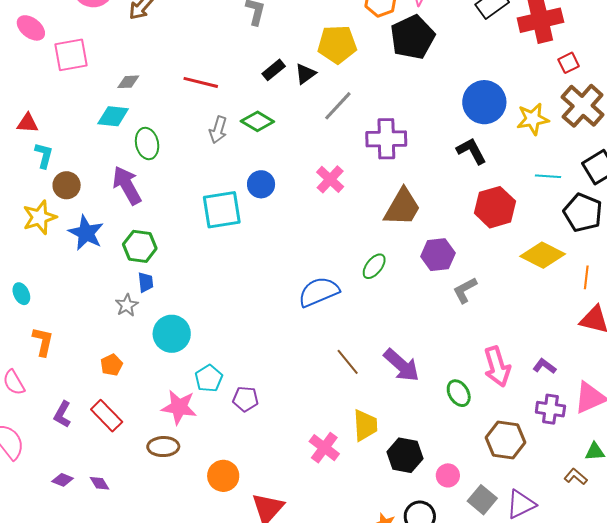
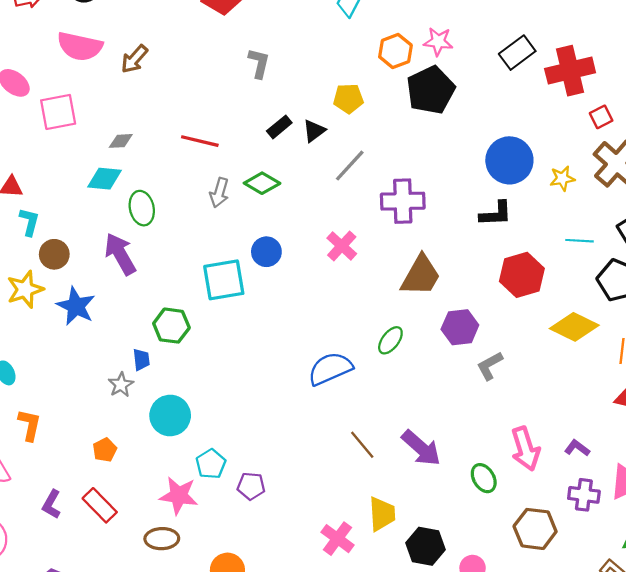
yellow pentagon: (337, 44) -> (348, 98), size x0.7
yellow star: (533, 119) -> (562, 178), size x0.7
black L-shape: (471, 151) -> (496, 214), turned 116
green hexagon: (140, 246) -> (171, 326), moved

